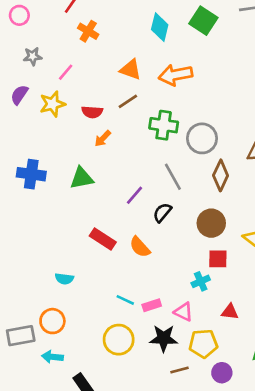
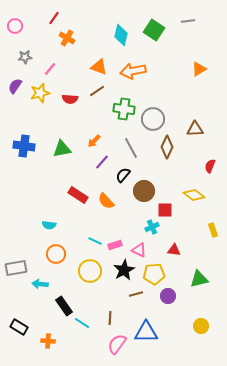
orange arrow: (103, 138) -> (94, 141), moved
brown circle: (211, 223) -> (144, 191), moved
orange circle: (52, 321) -> (56, 254), moved
black star: (164, 338) -> (124, 270), turned -30

